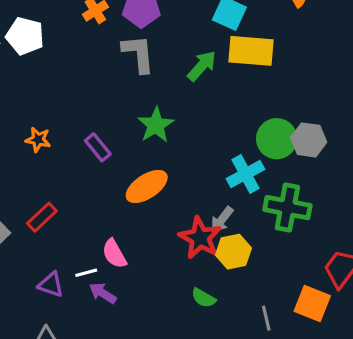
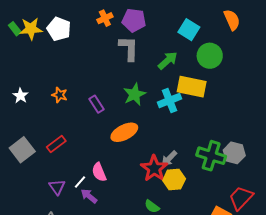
yellow rectangle: (251, 51) -> (192, 87), moved
green circle: (277, 139) -> (210, 56), moved
gray hexagon: (309, 140) -> (234, 153), moved
cyan cross: (246, 174) -> (169, 101), moved
white line: (86, 273) -> (80, 182), turned -40
purple triangle: (51, 285) -> (57, 187), turned 30

